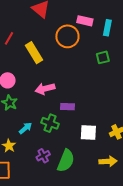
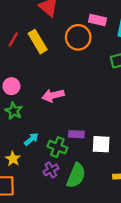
yellow rectangle: (34, 53) -> (38, 42), moved
purple rectangle: (67, 107) -> (76, 134), moved
green cross: (50, 123) -> (57, 147), moved

